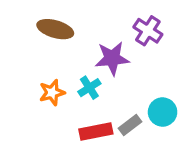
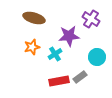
orange star: (52, 93) -> (32, 47), moved
cyan circle: (163, 112) -> (97, 57), moved

